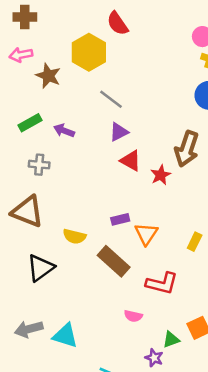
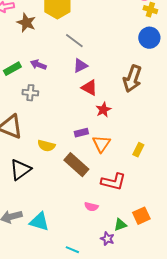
green rectangle: (30, 123) -> (12, 69), moved
gray cross: (39, 165) -> (30, 93), moved
red star: (161, 175) -> (103, 110), moved

